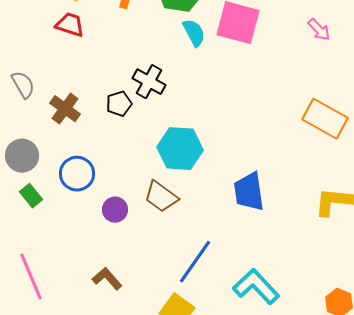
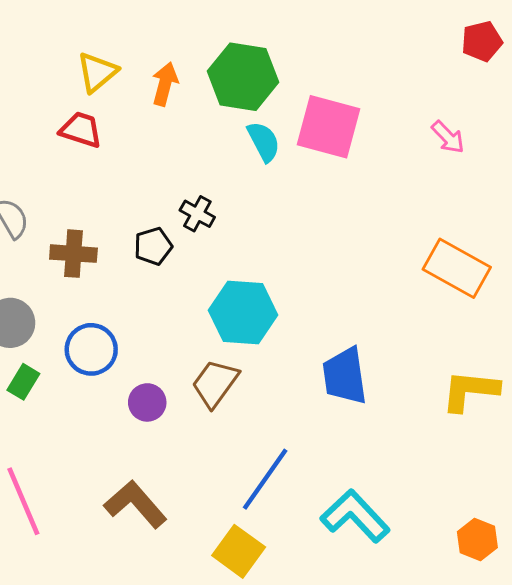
black cross: (149, 82) -> (197, 214), size x0.7
brown cross: (65, 109) -> (73, 254), turned -32
green rectangle: (31, 196) -> (23, 382), turned 70
brown trapezoid: (161, 197) -> (215, 383), turned 90
brown L-shape: (107, 279) -> (135, 504), size x1.4

